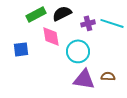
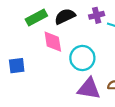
purple cross: (88, 23) -> (97, 15), moved
blue square: (21, 49) -> (17, 66), moved

